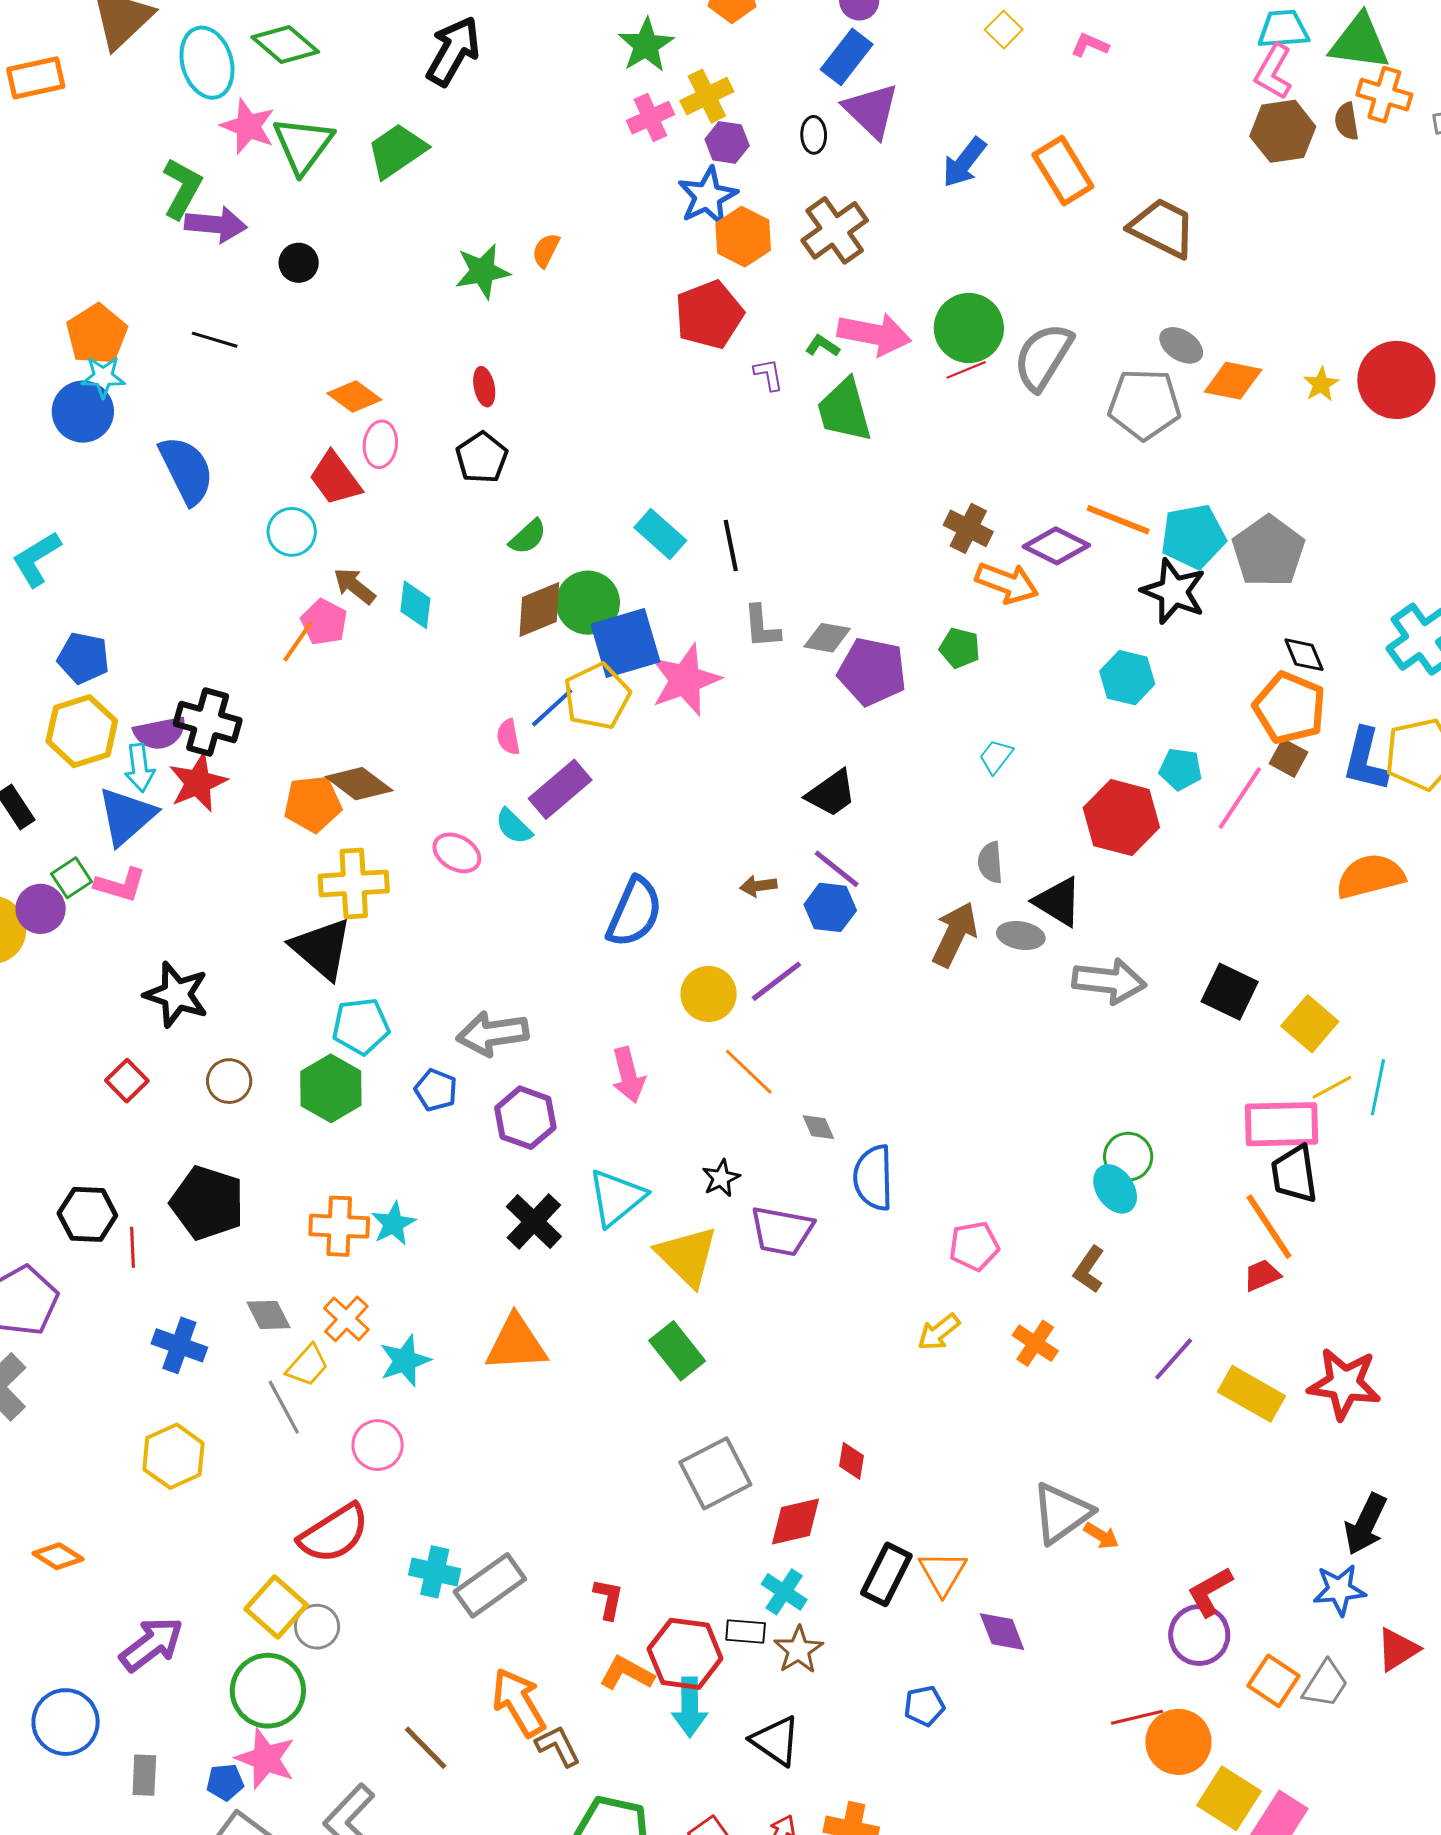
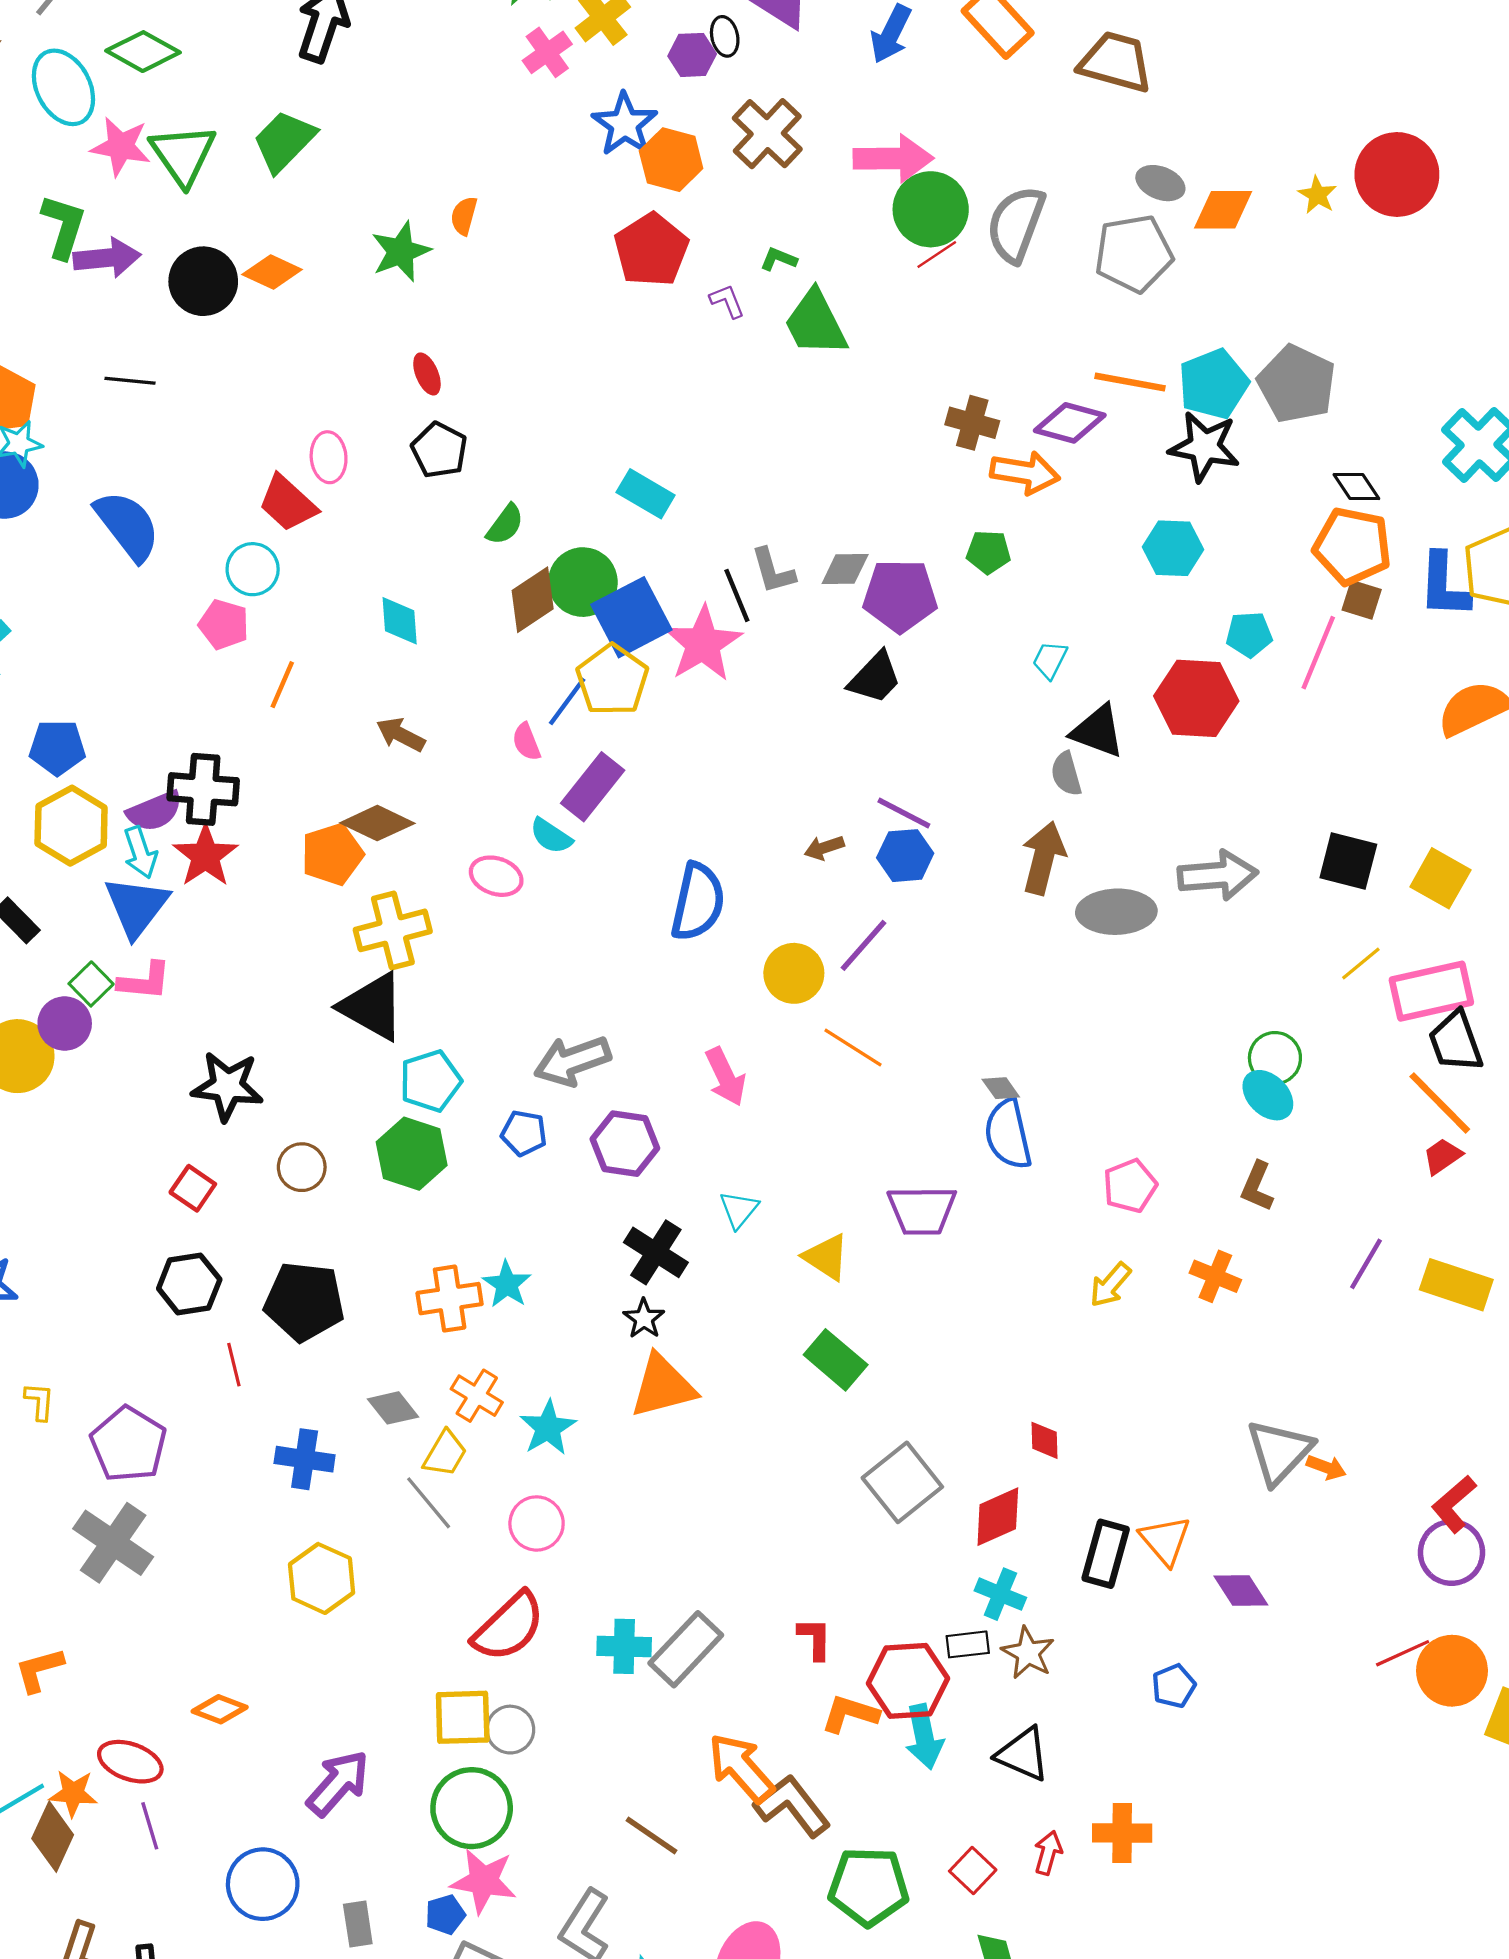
purple hexagon: (727, 142) -> (692, 55), moved
black circle: (299, 263) -> (203, 281), size x1.6
pink arrow: (874, 334) -> (893, 158), moved
orange diamond: (354, 397) -> (272, 272), moved
black line: (731, 545) -> (737, 595), moved
brown arrow: (354, 586) -> (401, 735), moved
pink pentagon: (324, 622) -> (224, 624), moved
black trapezoid: (831, 793) -> (875, 678), moved
black triangle: (1058, 902) -> (1098, 731), moved
gray ellipse: (1021, 935) -> (1116, 912), moved, size x1.5
yellow line: (1332, 1087) -> (1361, 963), moved
gray diamond: (818, 1127) -> (1001, 1088), moved
black star: (721, 1178) -> (644, 1319), moved
cyan triangle: (617, 1198) -> (739, 1210), size x0.6
black hexagon: (87, 1214) -> (189, 1284), moved
yellow triangle: (687, 1256) -> (826, 1257), size x0.7
yellow square: (276, 1607) -> (463, 1717), turned -32
brown L-shape: (558, 1746) -> (792, 1806), size x1.5

